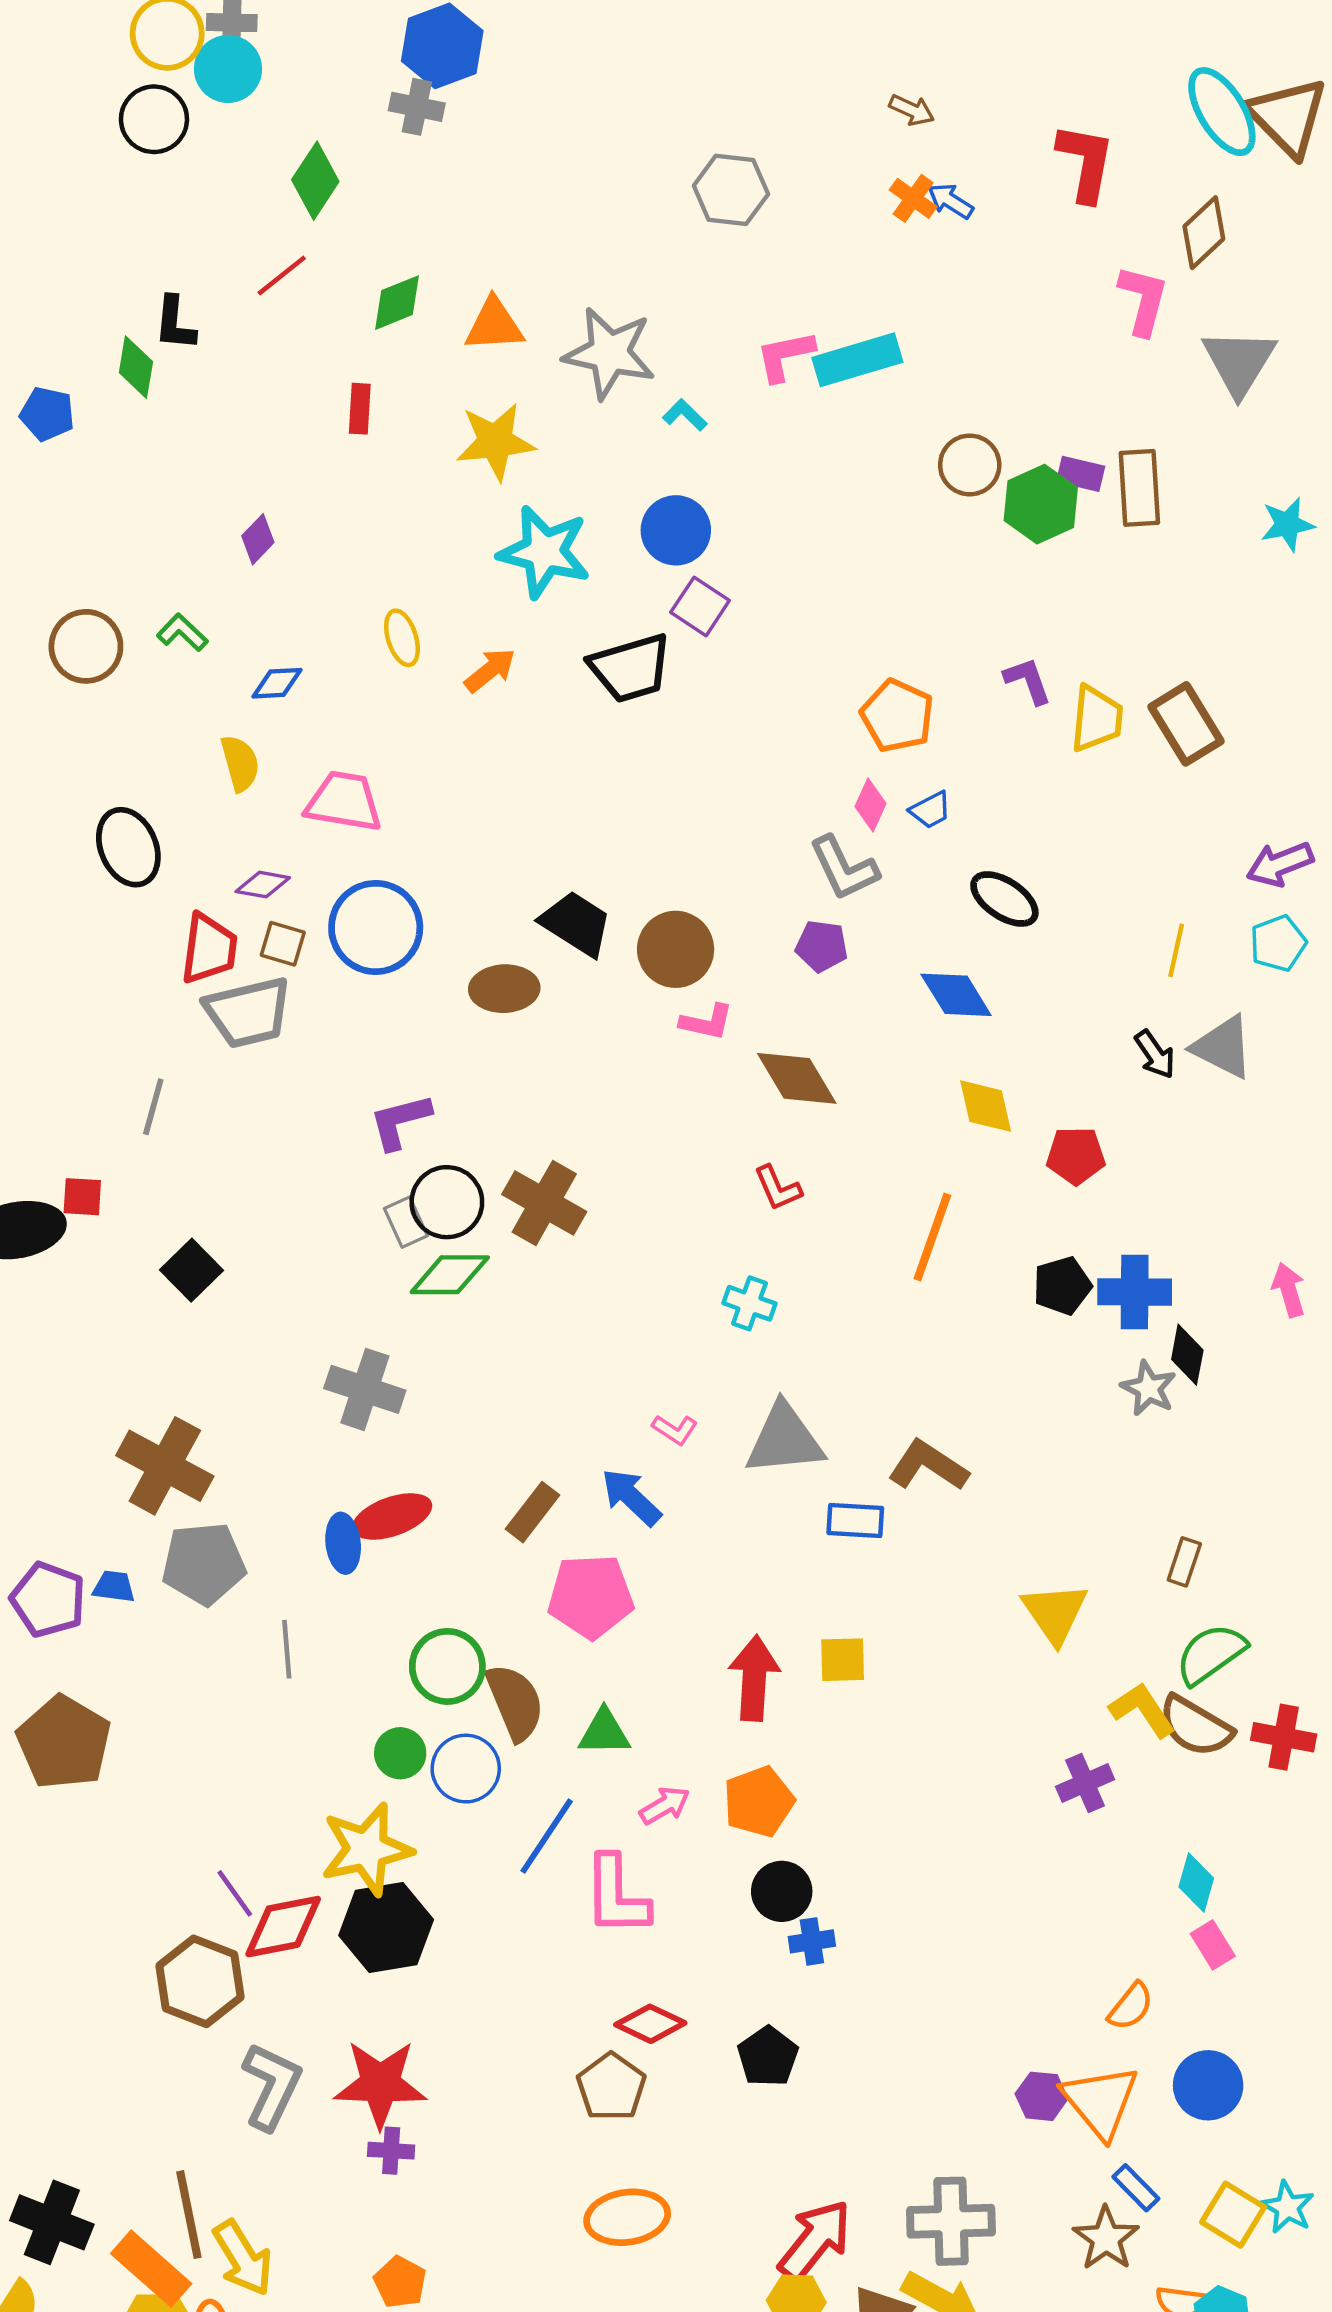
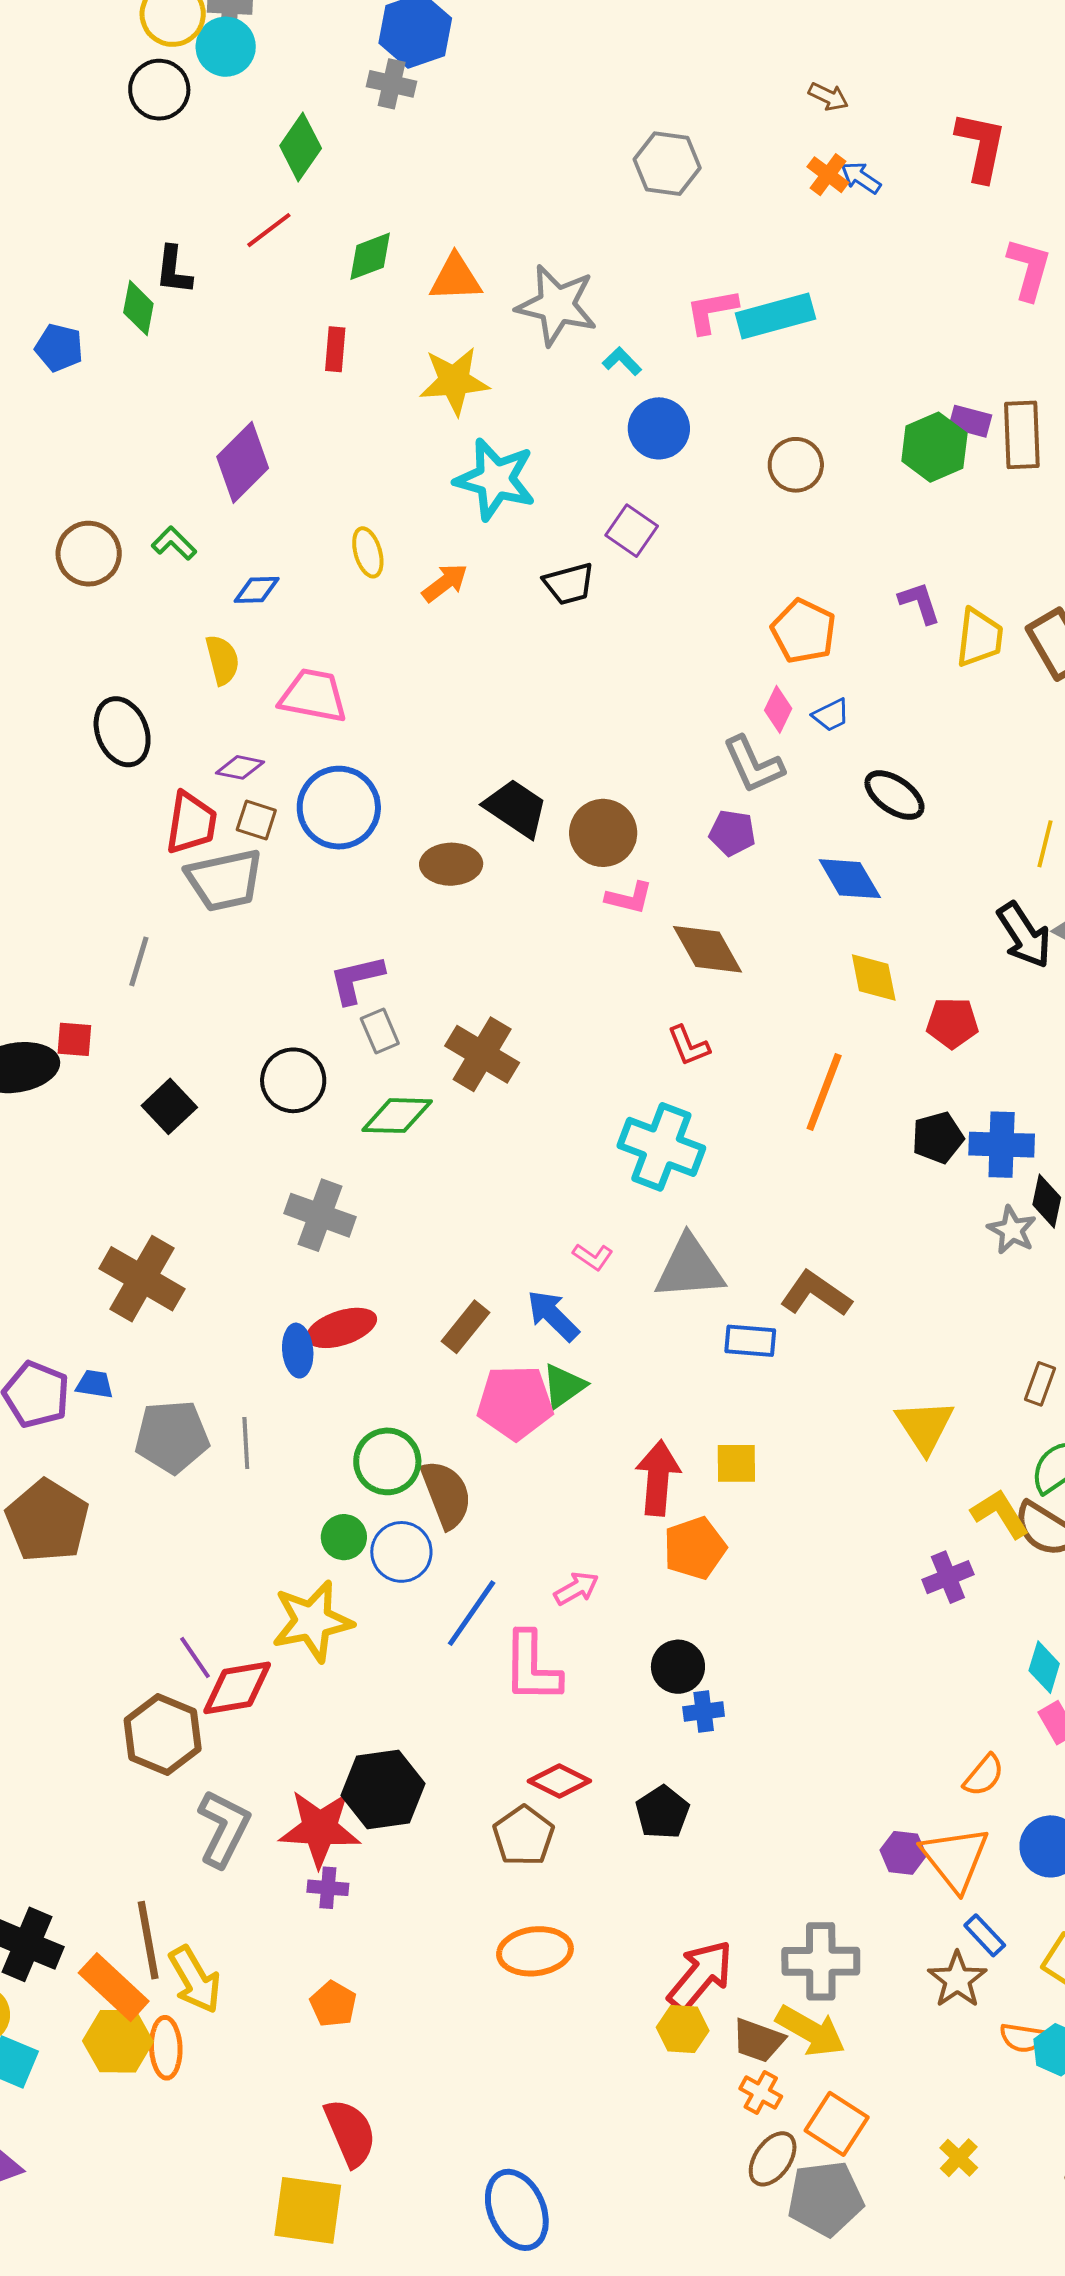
brown circle: (970, 465) -> (796, 465), moved
blue circle: (676, 530) -> (659, 428), moved
purple diamond: (258, 539) -> (243, 462), size x1.8
black trapezoid: (630, 668) -> (569, 584), size x0.7
black arrow: (1155, 1054) -> (1024, 935), size x1.5
black circle: (447, 1202) -> (293, 1080), moved
gray rectangle: (406, 1222) -> (380, 1031), moved
cyan cross: (749, 1303) -> (661, 1147), size x1.8
gray pentagon: (204, 1564) -> (172, 1437), moved
green triangle: (604, 1732) -> (564, 1386), moved, turned -36
orange pentagon: (759, 1802) -> (695, 1548), moved
black hexagon: (386, 1928) -> (383, 1789), moved

